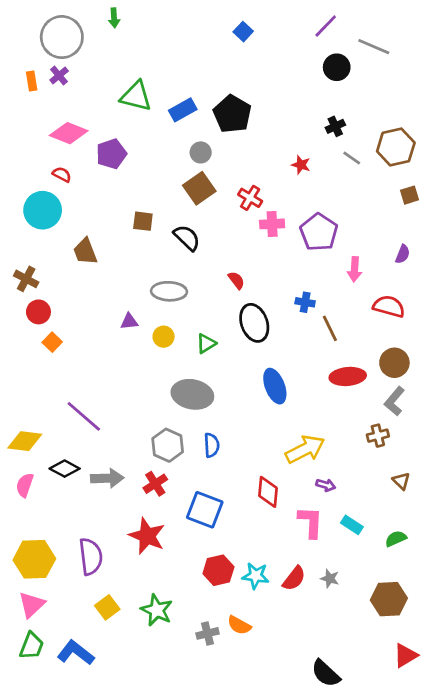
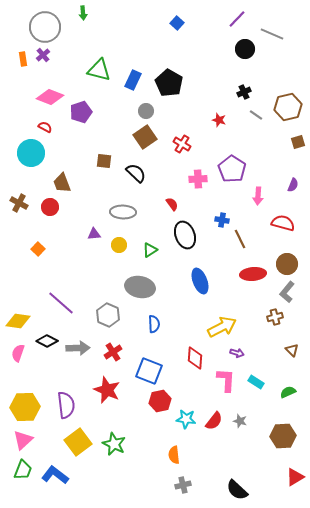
blue rectangle: (183, 110) -> (133, 80), turned -36
pink cross: (272, 224) -> (198, 179), moved
red circle: (38, 312) -> (50, 207), moved
gray hexagon: (168, 445) -> (108, 315), moved
red hexagon: (218, 570) -> (160, 401), moved
yellow square: (107, 607) -> (78, 442), size x1.5
orange semicircle: (239, 625) -> (174, 455), turned 54
gray cross: (208, 633) -> (183, 485), moved

